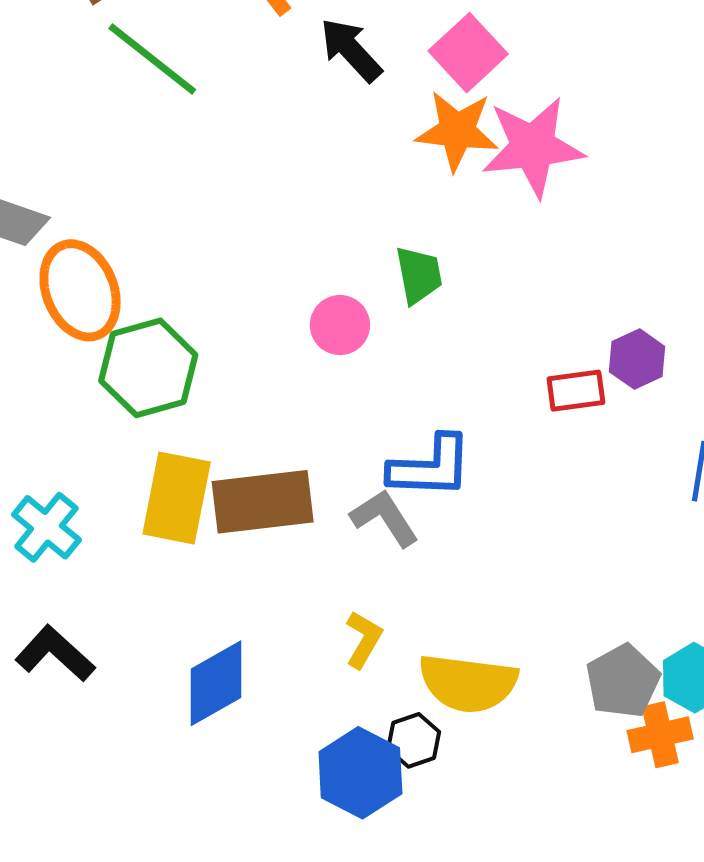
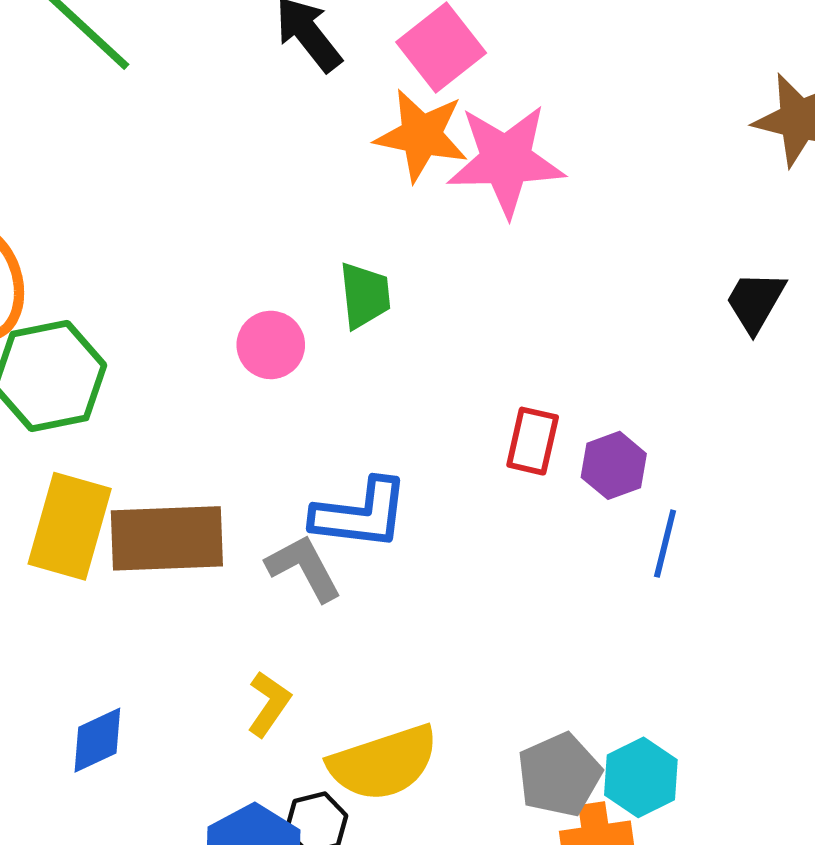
purple hexagon: (637, 359) -> (614, 465), moved
red rectangle: (576, 391) -> (533, 441), turned -74
blue diamond: (216, 683) -> (97, 740), size x0.7
yellow semicircle: (468, 683) -> (383, 763), turned -30

